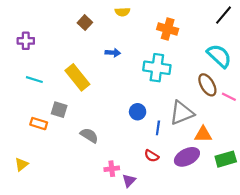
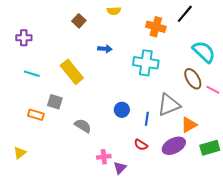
black line: (224, 15) -> (185, 14), moved
blue circle: (138, 112) -> (122, 110), moved
orange triangle: (203, 134) -> (189, 125), turned -30

